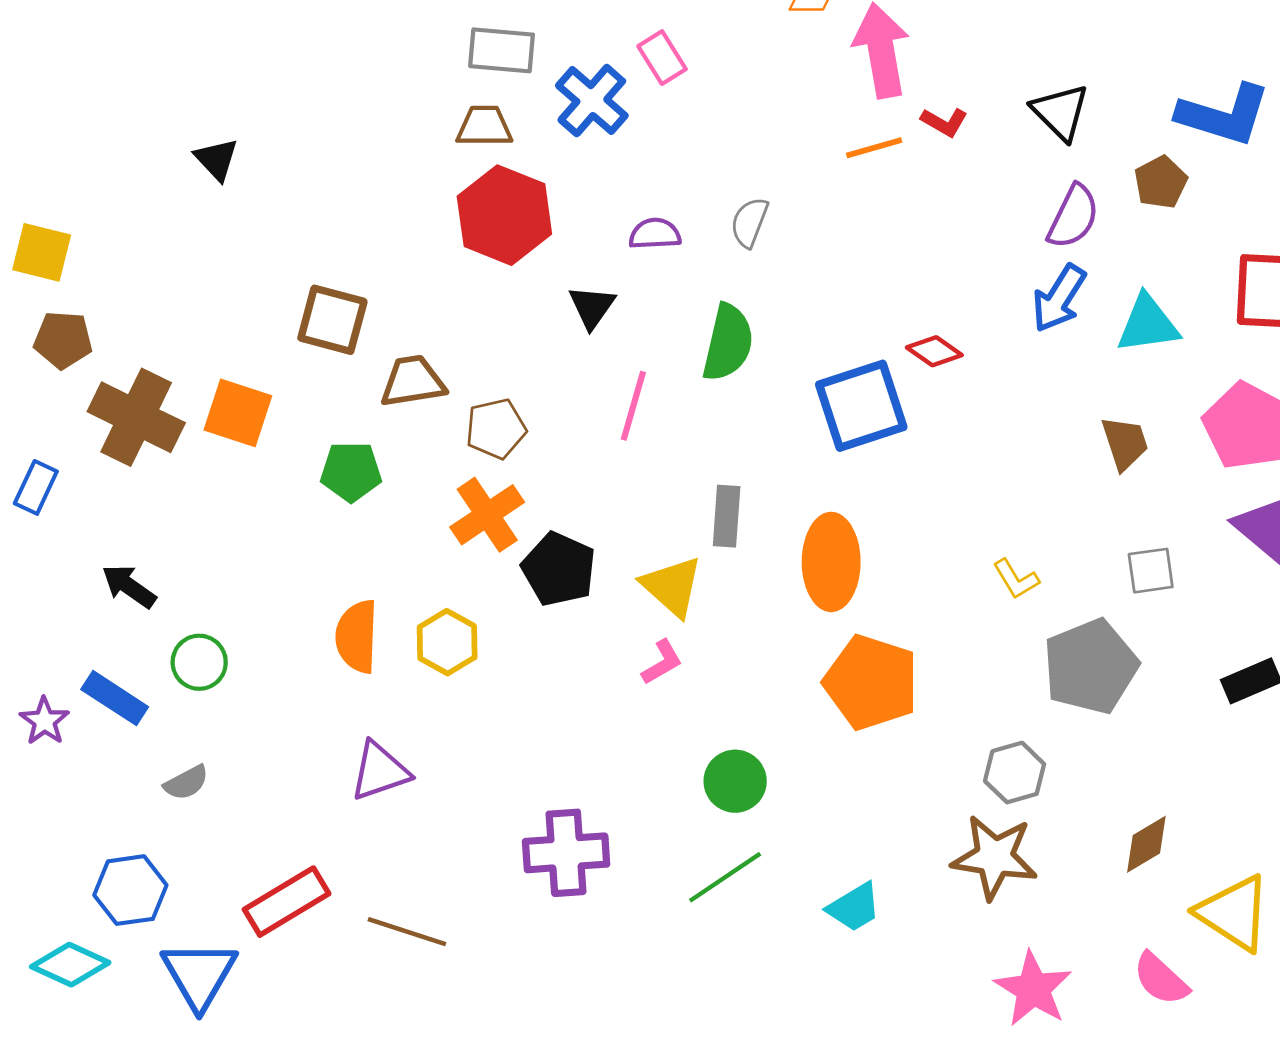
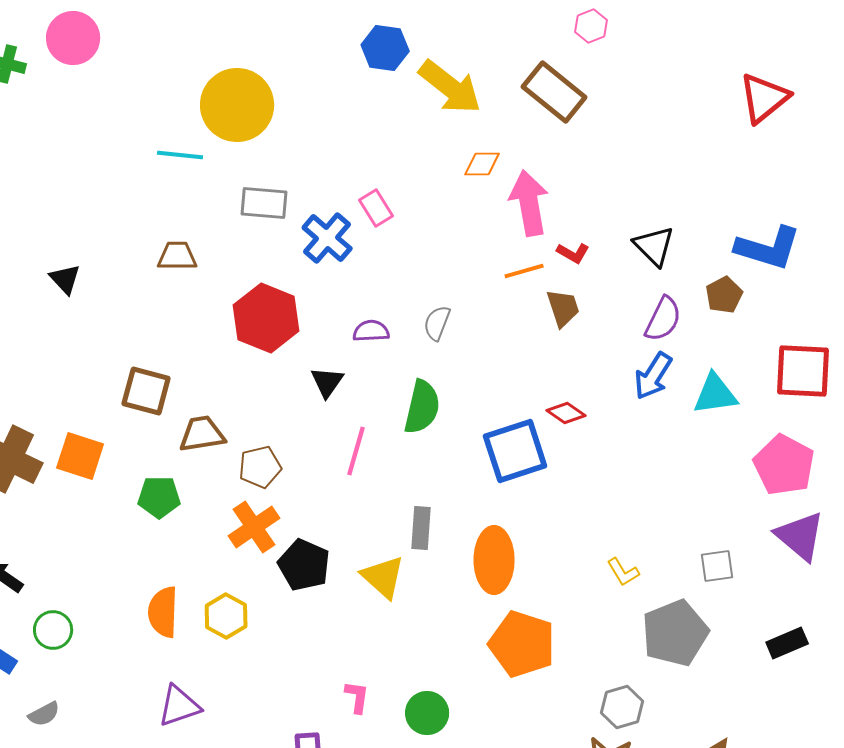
brown trapezoid: (484, 126) -> (177, 256), moved
brown trapezoid: (1125, 443) -> (563, 308), moved
pink L-shape: (662, 662) -> (357, 697), moved, turned -52

